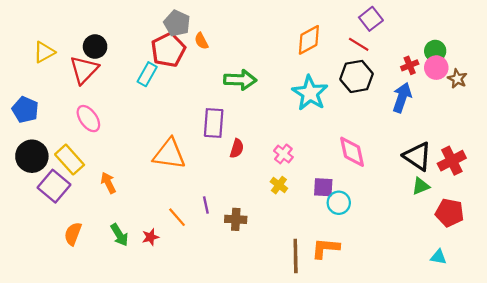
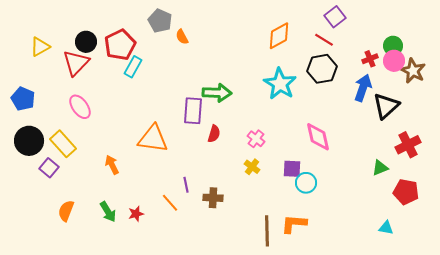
red pentagon: (168, 50) -> (120, 45), moved
brown star: (457, 79) -> (413, 71), size x1.4
green arrow: (240, 80) -> (217, 93), moved
black triangle: (417, 156) -> (386, 106), moved, turned 44
orange arrow: (108, 183) -> (112, 165), moved
purple square: (54, 186) -> (49, 168), size x0.7
orange line: (177, 217) -> (170, 203), moved
cyan triangle: (438, 257) -> (386, 228), moved

